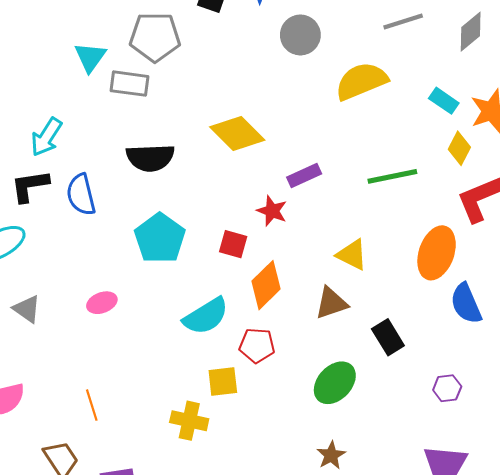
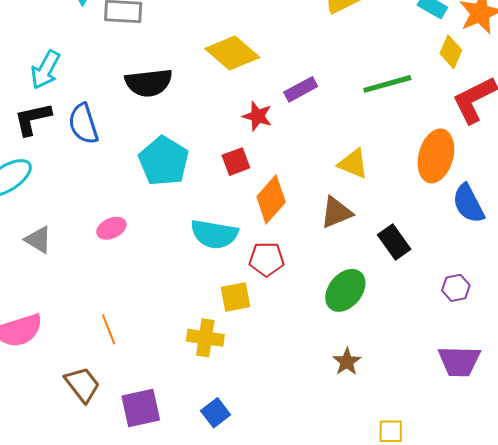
red star: (272, 211) -> (257, 116), moved
red square: (233, 244) -> (236, 162), turned -32
cyan semicircle: (206, 316) -> (214, 234), turned 45

